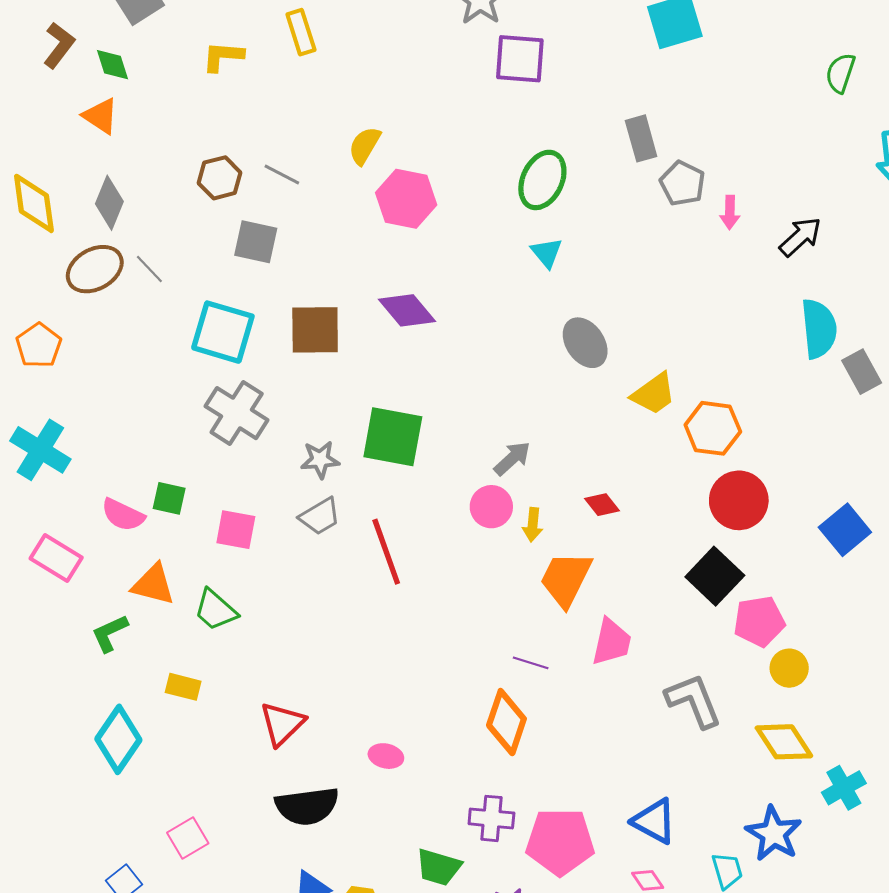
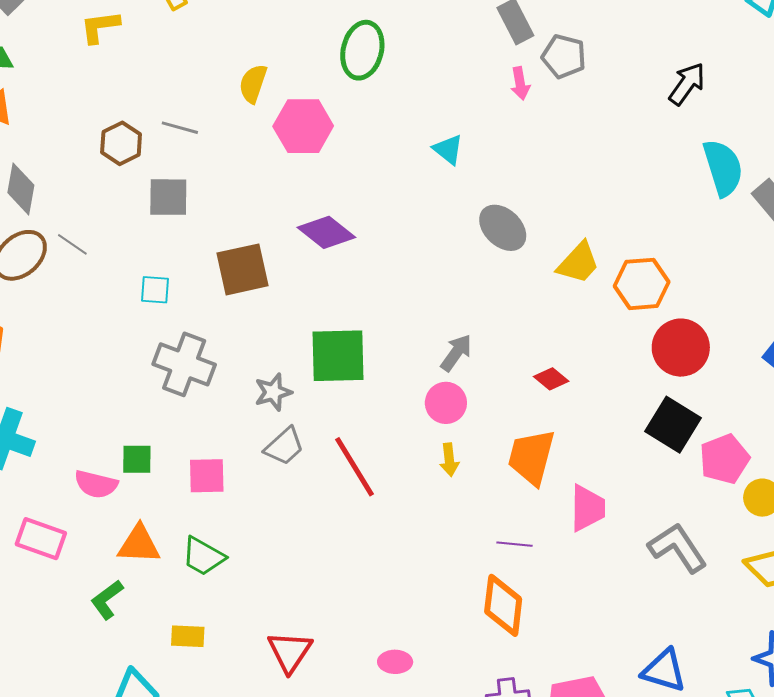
green ellipse: (542, 180) -> (362, 50), moved
pink arrow: (730, 212) -> (520, 83), moved
cyan square: (223, 332) -> (155, 290), size x0.5
yellow arrow: (533, 525) -> (449, 460), moved

